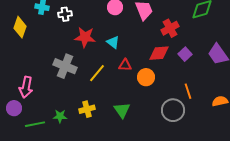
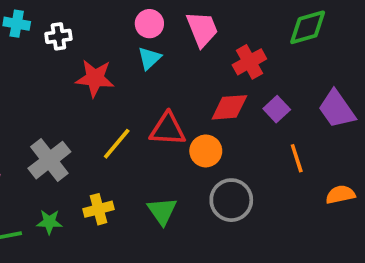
cyan triangle: (113, 42) -> (149, 58), moved, turned 40
red triangle: (125, 65) -> (168, 129), size x1.5
gray cross: (65, 66) -> (49, 160), moved, turned 30
orange line: (188, 91) -> (297, 158), moved
gray circle: (173, 110) -> (231, 200), moved

